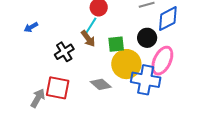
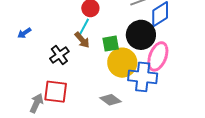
black circle: (147, 38) -> (141, 35), size x1.5
gray diamond: (101, 84) -> (110, 100), moved

